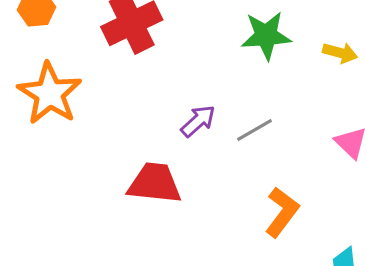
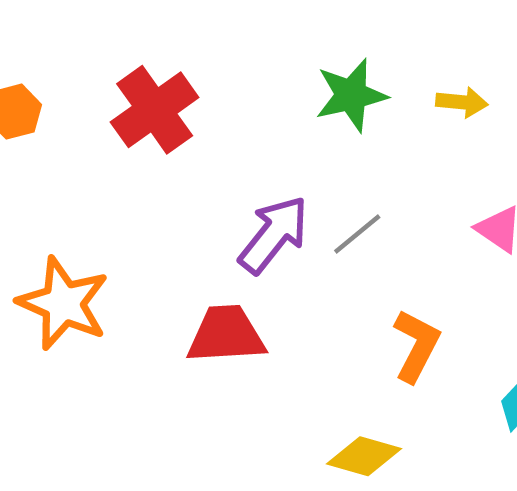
orange star: (50, 94) -> (63, 303), moved
purple arrow: (198, 121) -> (274, 235), size x1.5

